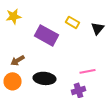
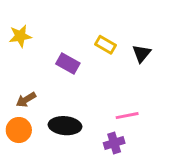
purple rectangle: (46, 35) -> (68, 64), size x0.7

